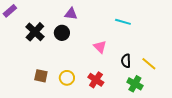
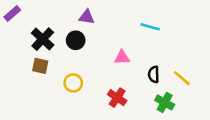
pink triangle: (100, 47) -> (122, 57), turned -48
brown square: (41, 76) -> (40, 66), moved
yellow circle: (67, 78) -> (73, 83), moved

